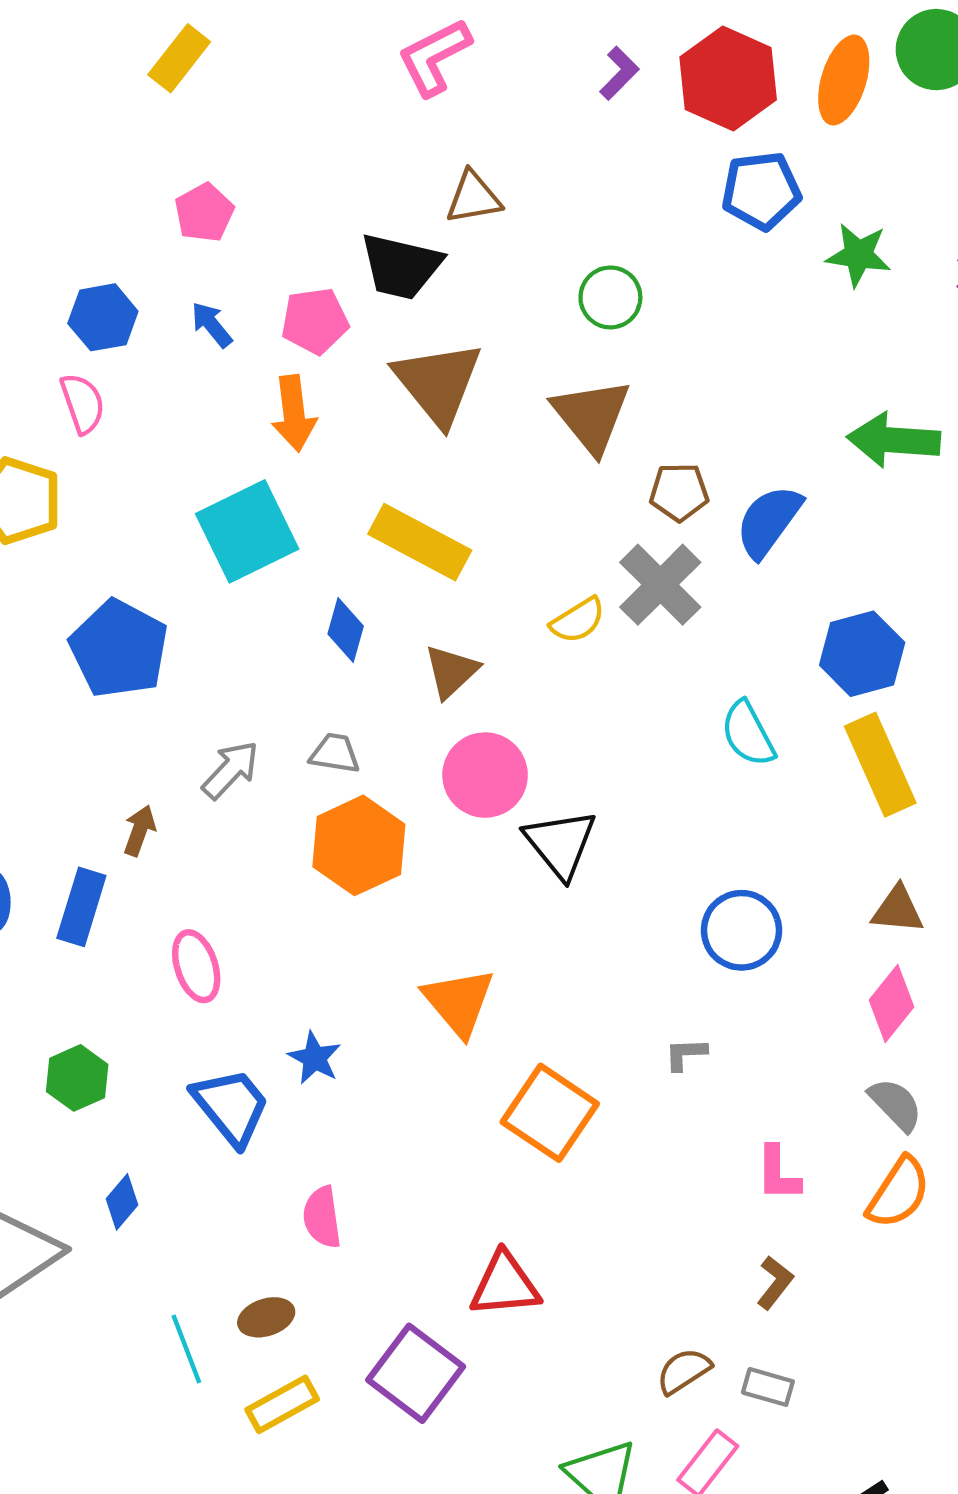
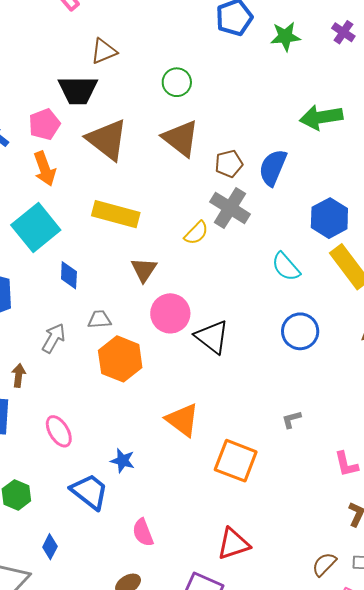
blue diamond: (346, 630) -> (69, 275), moved
blue circle: (741, 930) -> (300, 331), moved

